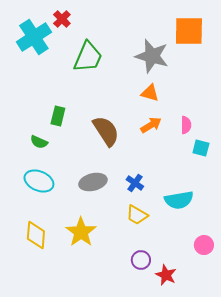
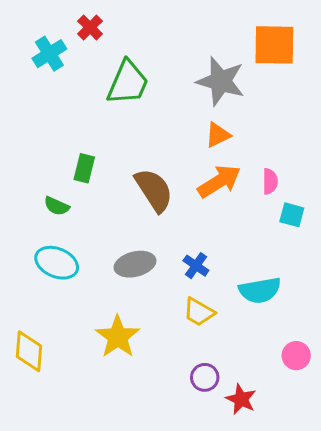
cyan cross: (34, 37) -> (49, 54), size x0.7
orange triangle: (150, 93) -> (218, 135), turned -42
orange arrow: (151, 125) -> (219, 181), size x1.4
yellow diamond: (36, 235) -> (29, 351), moved

